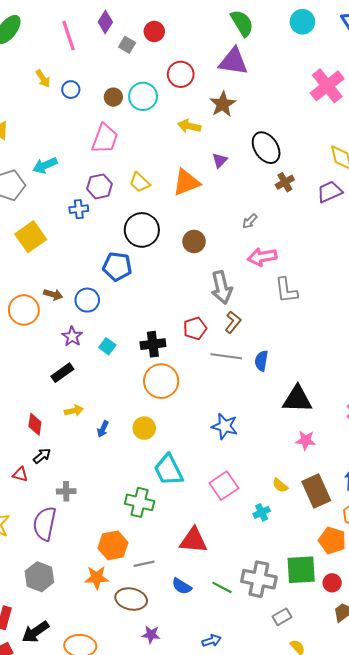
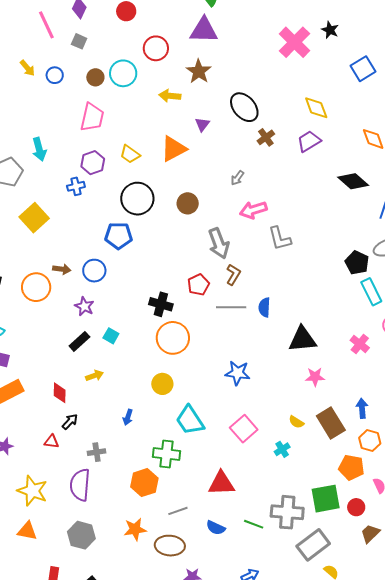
gray square: (127, 45) -> (79, 41), moved
cyan arrow: (45, 165) -> (39, 149), turned -75
black cross: (153, 344) -> (161, 304), turned 30
cyan square: (107, 346) -> (111, 336), moved
blue arrow: (103, 429) -> (128, 417), moved
orange hexagon: (113, 545) -> (144, 483), moved
gray rectangle: (282, 617) -> (313, 545), size x1.8

